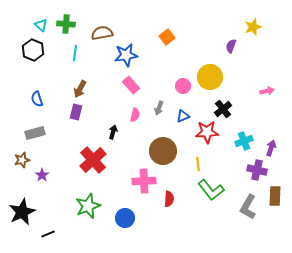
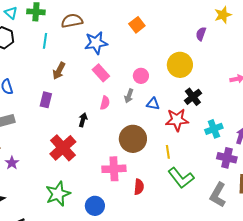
pink circle: (183, 86) -> (141, 76), moved
brown arrow: (80, 89) -> (59, 71), moved
blue triangle: (183, 116) -> (153, 104), turned 32

